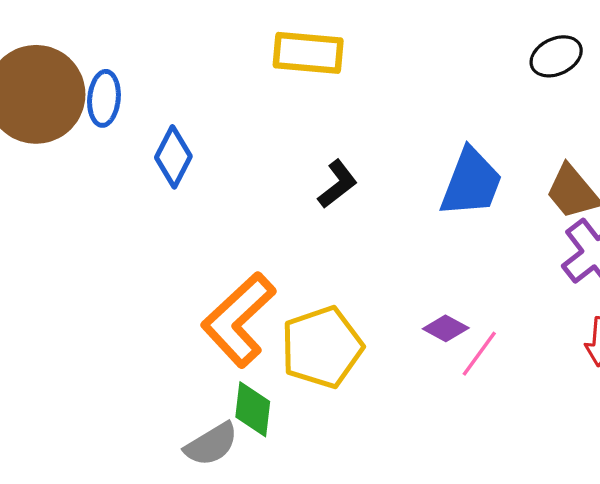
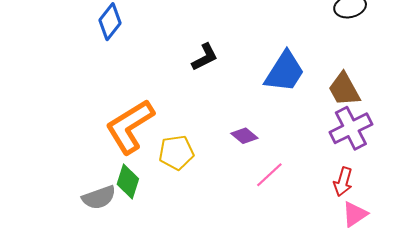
purple diamond: (446, 328) -> (244, 136), moved
yellow pentagon: (322, 347) -> (176, 153), size x0.7

